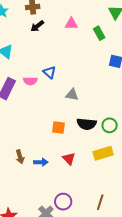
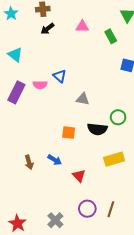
green circle: (110, 125) -> (118, 117), moved
red triangle: (69, 159) -> (79, 176), moved
blue arrow: (41, 162) -> (55, 160), moved, turned 32
purple circle: (63, 202) -> (87, 209), moved

